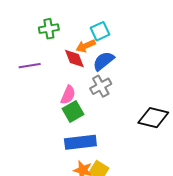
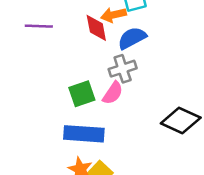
pink semicircle: (68, 95) -> (113, 93), moved

